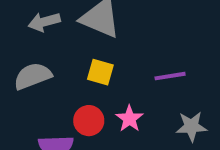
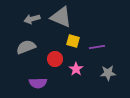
yellow square: (100, 72) -> (73, 41), moved
red circle: (89, 121) -> (55, 59), moved

